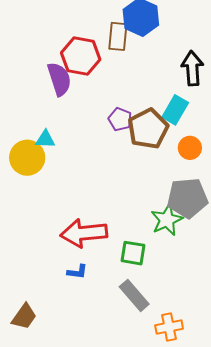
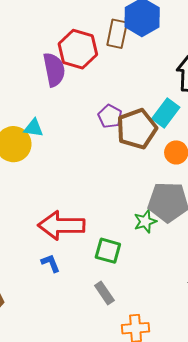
green star: (167, 220) -> (145, 221), size x0.7
blue L-shape: (77, 272) -> (51, 263), turned -125
gray rectangle: (134, 295) -> (104, 293), size x0.7

